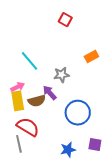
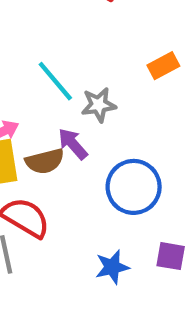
cyan line: (29, 61) -> (55, 81), moved

